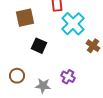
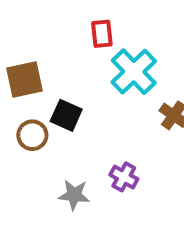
brown square: (25, 18) -> (24, 80), moved
brown circle: (17, 76) -> (32, 135), moved

